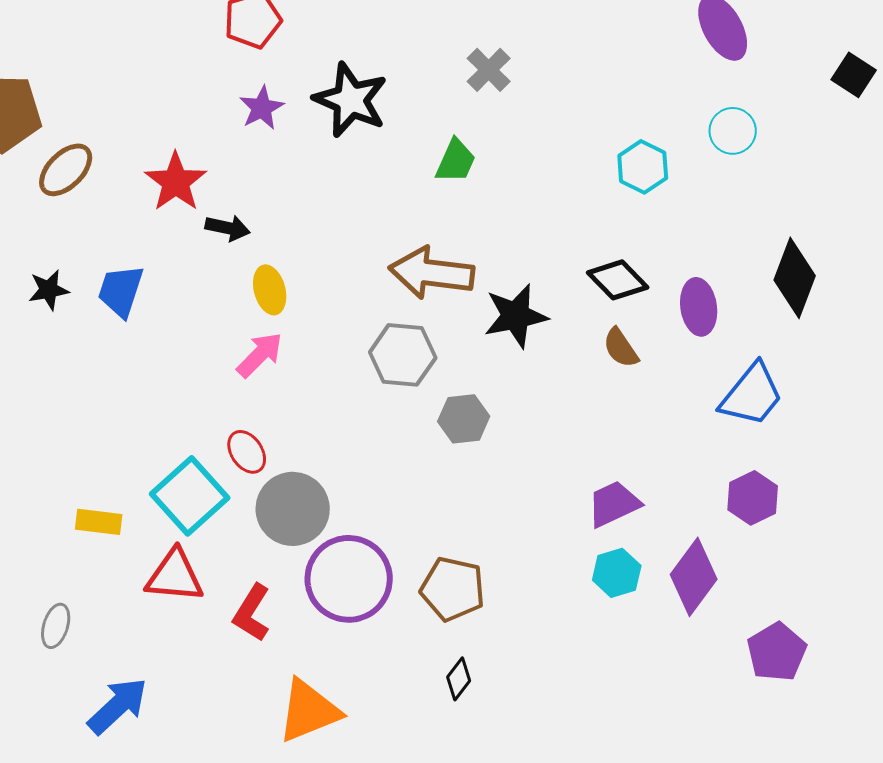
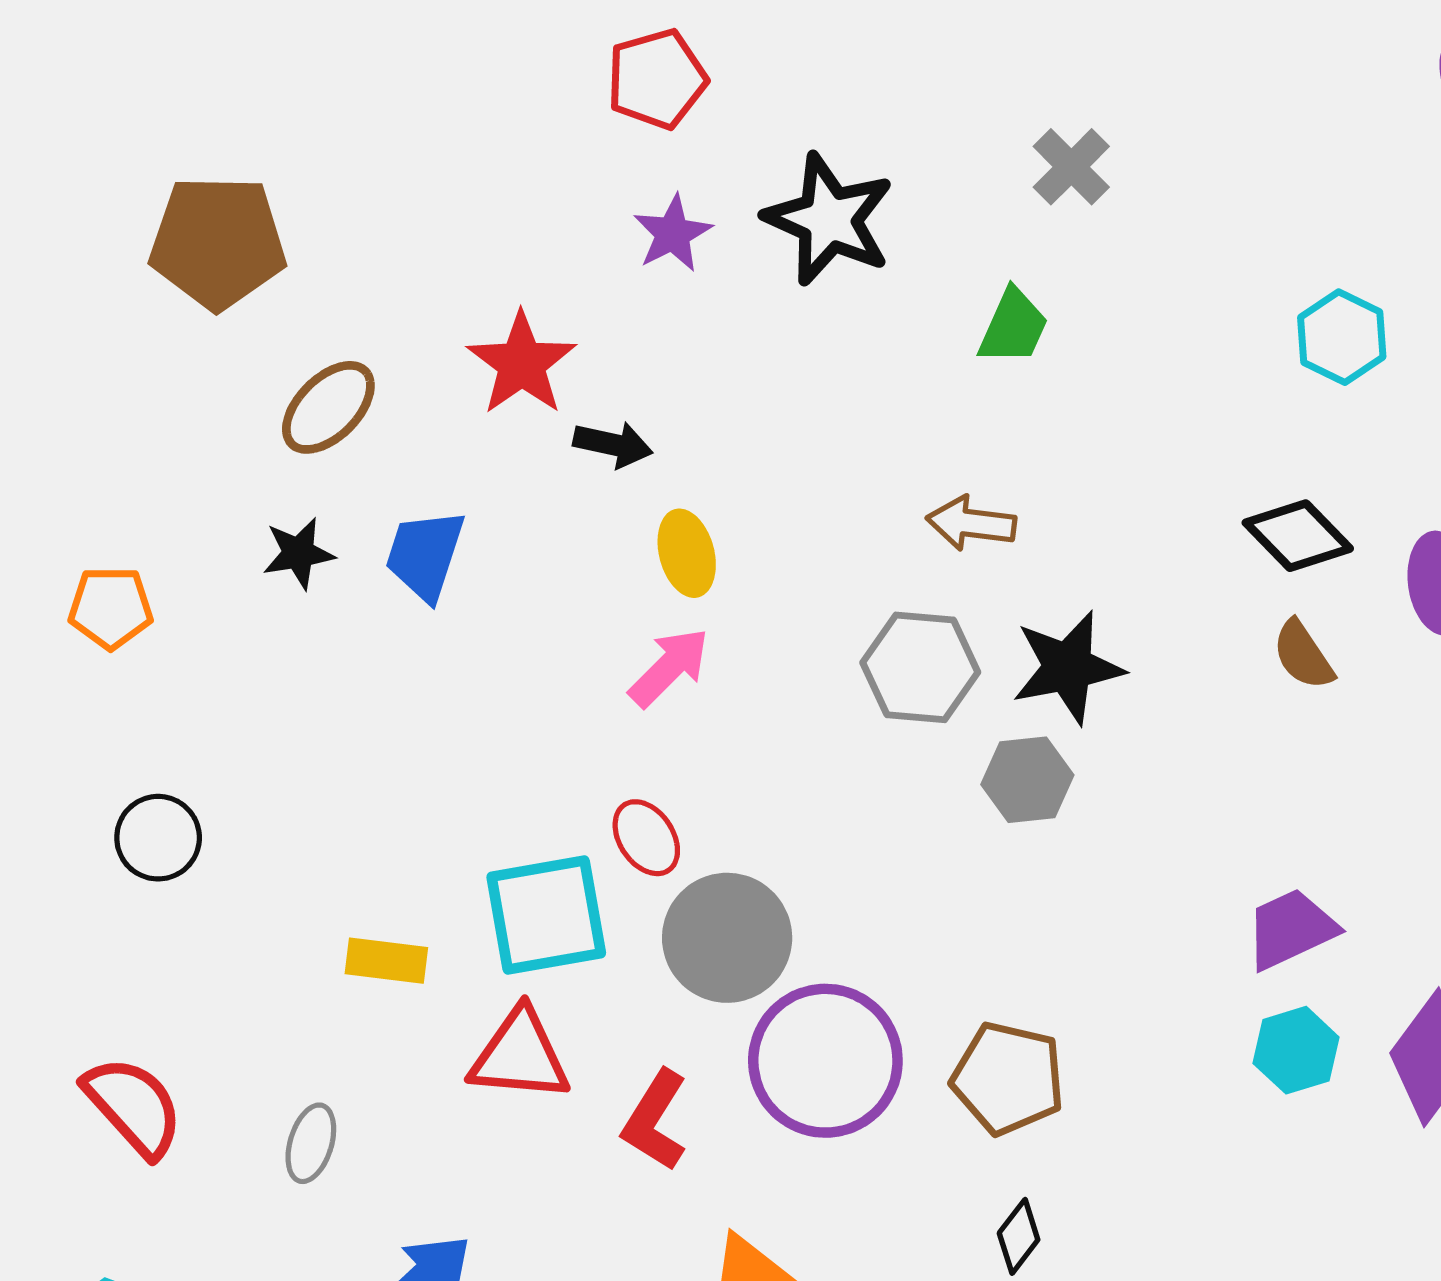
brown ellipse: (66, 170) -> (328, 407), moved
brown arrow: (432, 273) -> (971, 523), size x0.6
black star: (516, 316) -> (1068, 667), moved
cyan square: (190, 496) -> (546, 915), turned 32

